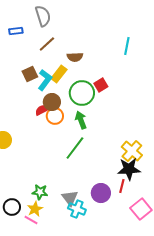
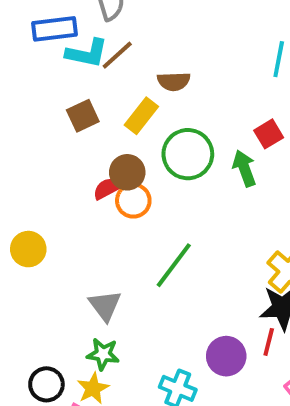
blue rectangle: (16, 31) -> (55, 29), size x1.5
cyan L-shape: (45, 80) -> (87, 53), moved, turned 65
red square: (101, 85) -> (269, 134), moved
green arrow: (81, 120) -> (244, 168), moved
gray triangle: (70, 198) -> (105, 306), moved

